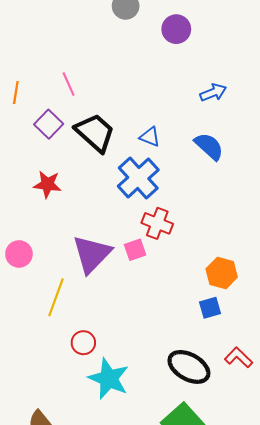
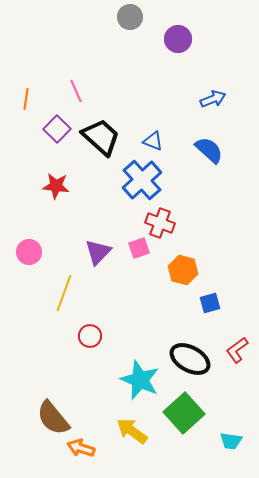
purple triangle: (92, 254) -> (98, 252), size x0.7
orange hexagon: (222, 273) -> (183, 270), moved
red L-shape: (239, 357) -> (237, 350), turned -80
cyan star: (109, 379) -> (140, 380), moved

